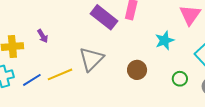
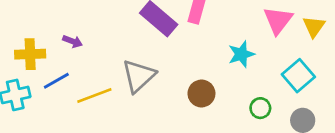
purple arrow: (43, 36) -> (73, 41), turned -40
blue line: (32, 80) -> (56, 81), moved

